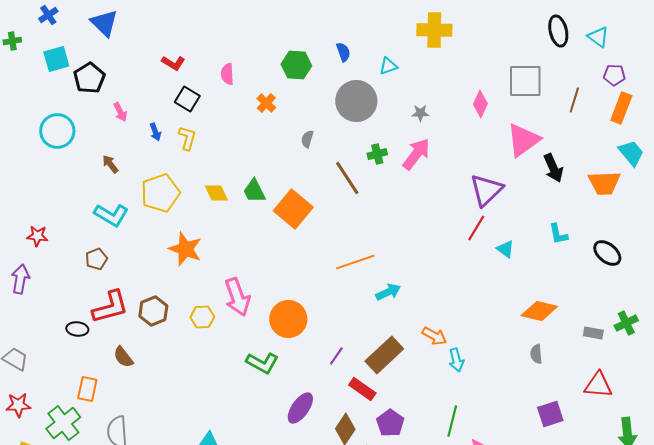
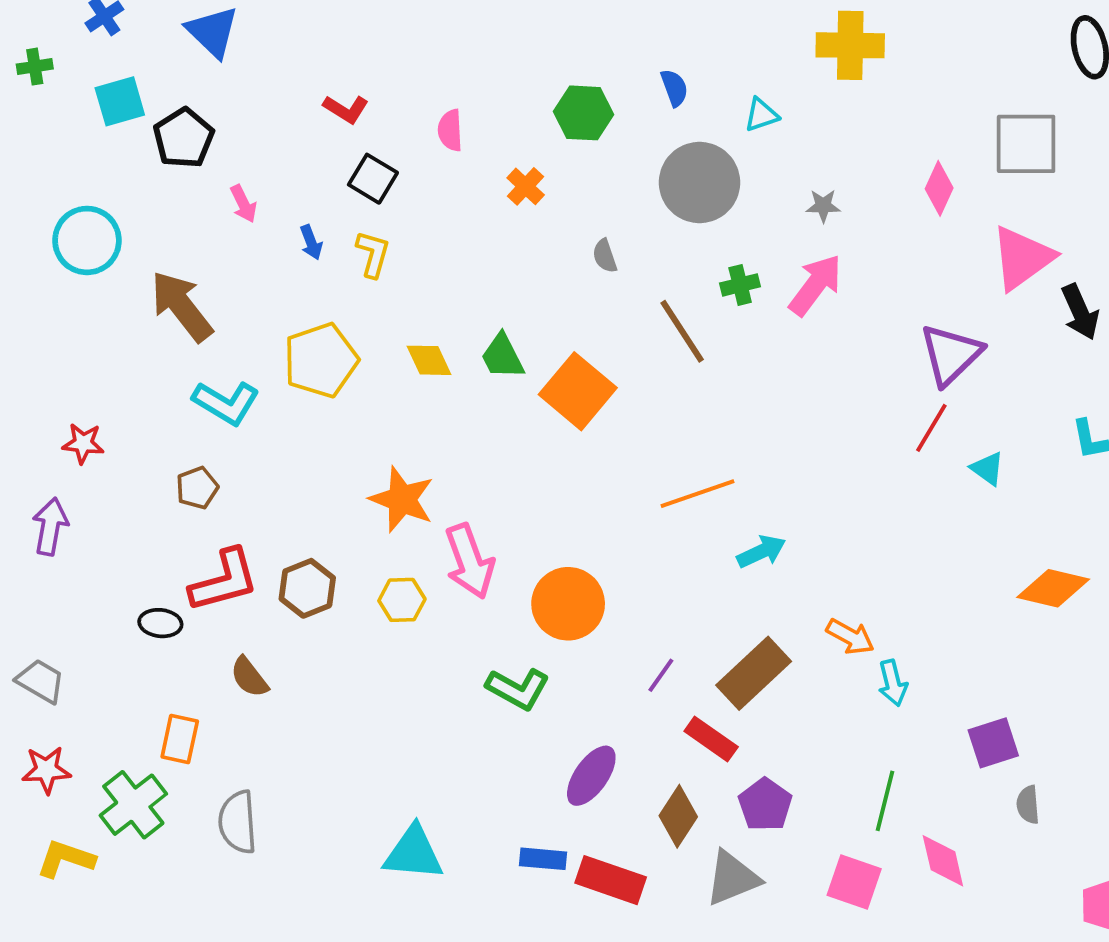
cyan circle: (57, 131) -> (87, 240), moved
gray semicircle: (307, 139) -> (605, 256), turned -36
brown arrow: (110, 164) -> (182, 306), moved, size x2.0
orange star: (185, 249) -> (402, 499), moved
gray semicircle: (536, 354) -> (1028, 805), moved
purple square: (550, 414) -> (993, 743), moved

